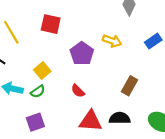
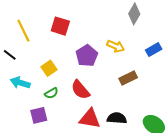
brown rectangle: (129, 86) -> (128, 78), moved, turned 30
red semicircle: (78, 91) -> (80, 90), size x1.5
green semicircle: (38, 92) -> (51, 93), moved

